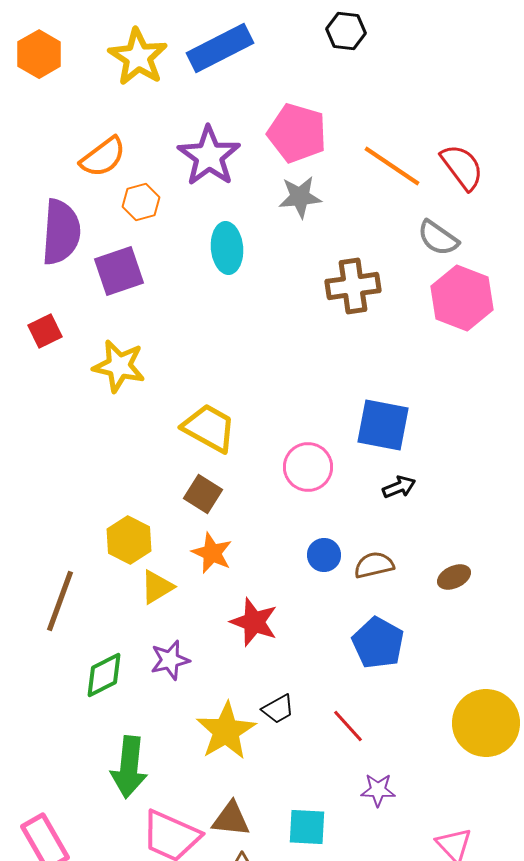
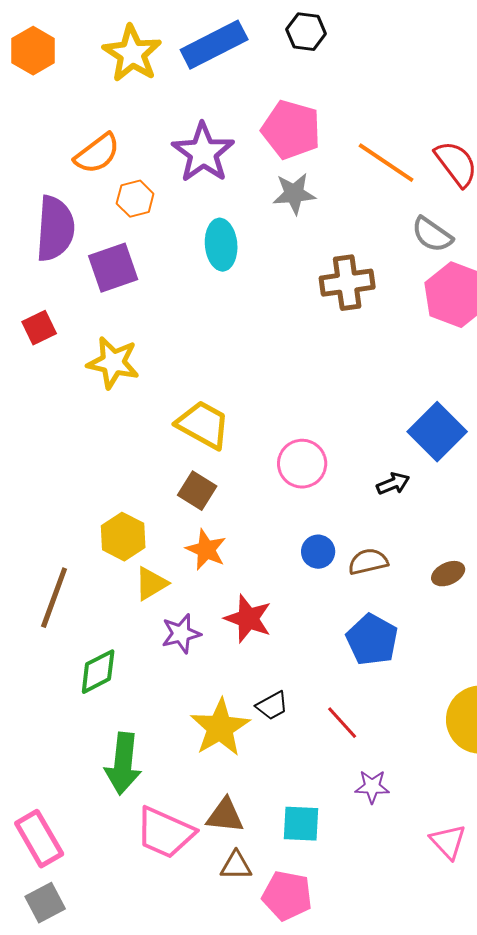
black hexagon: (346, 31) -> (306, 32), moved
blue square: (383, 425) -> (437, 432), moved, turned 34
purple star: (170, 660) -> (181, 634), moved

